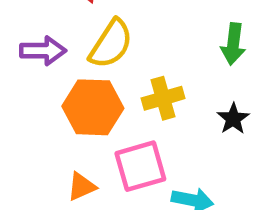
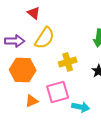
orange hexagon: (93, 107) -> (23, 70), moved

